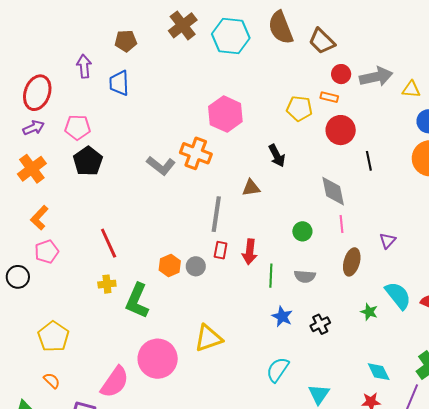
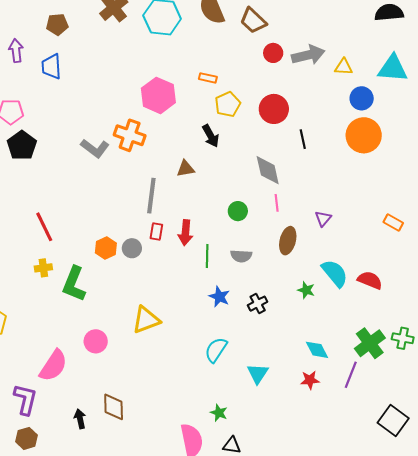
orange rectangle: (329, 97) -> (208, 78), moved
yellow pentagon: (299, 108) -> (228, 104), moved, turned -30
pink circle: (158, 359) -> (96, 341), size x0.6

